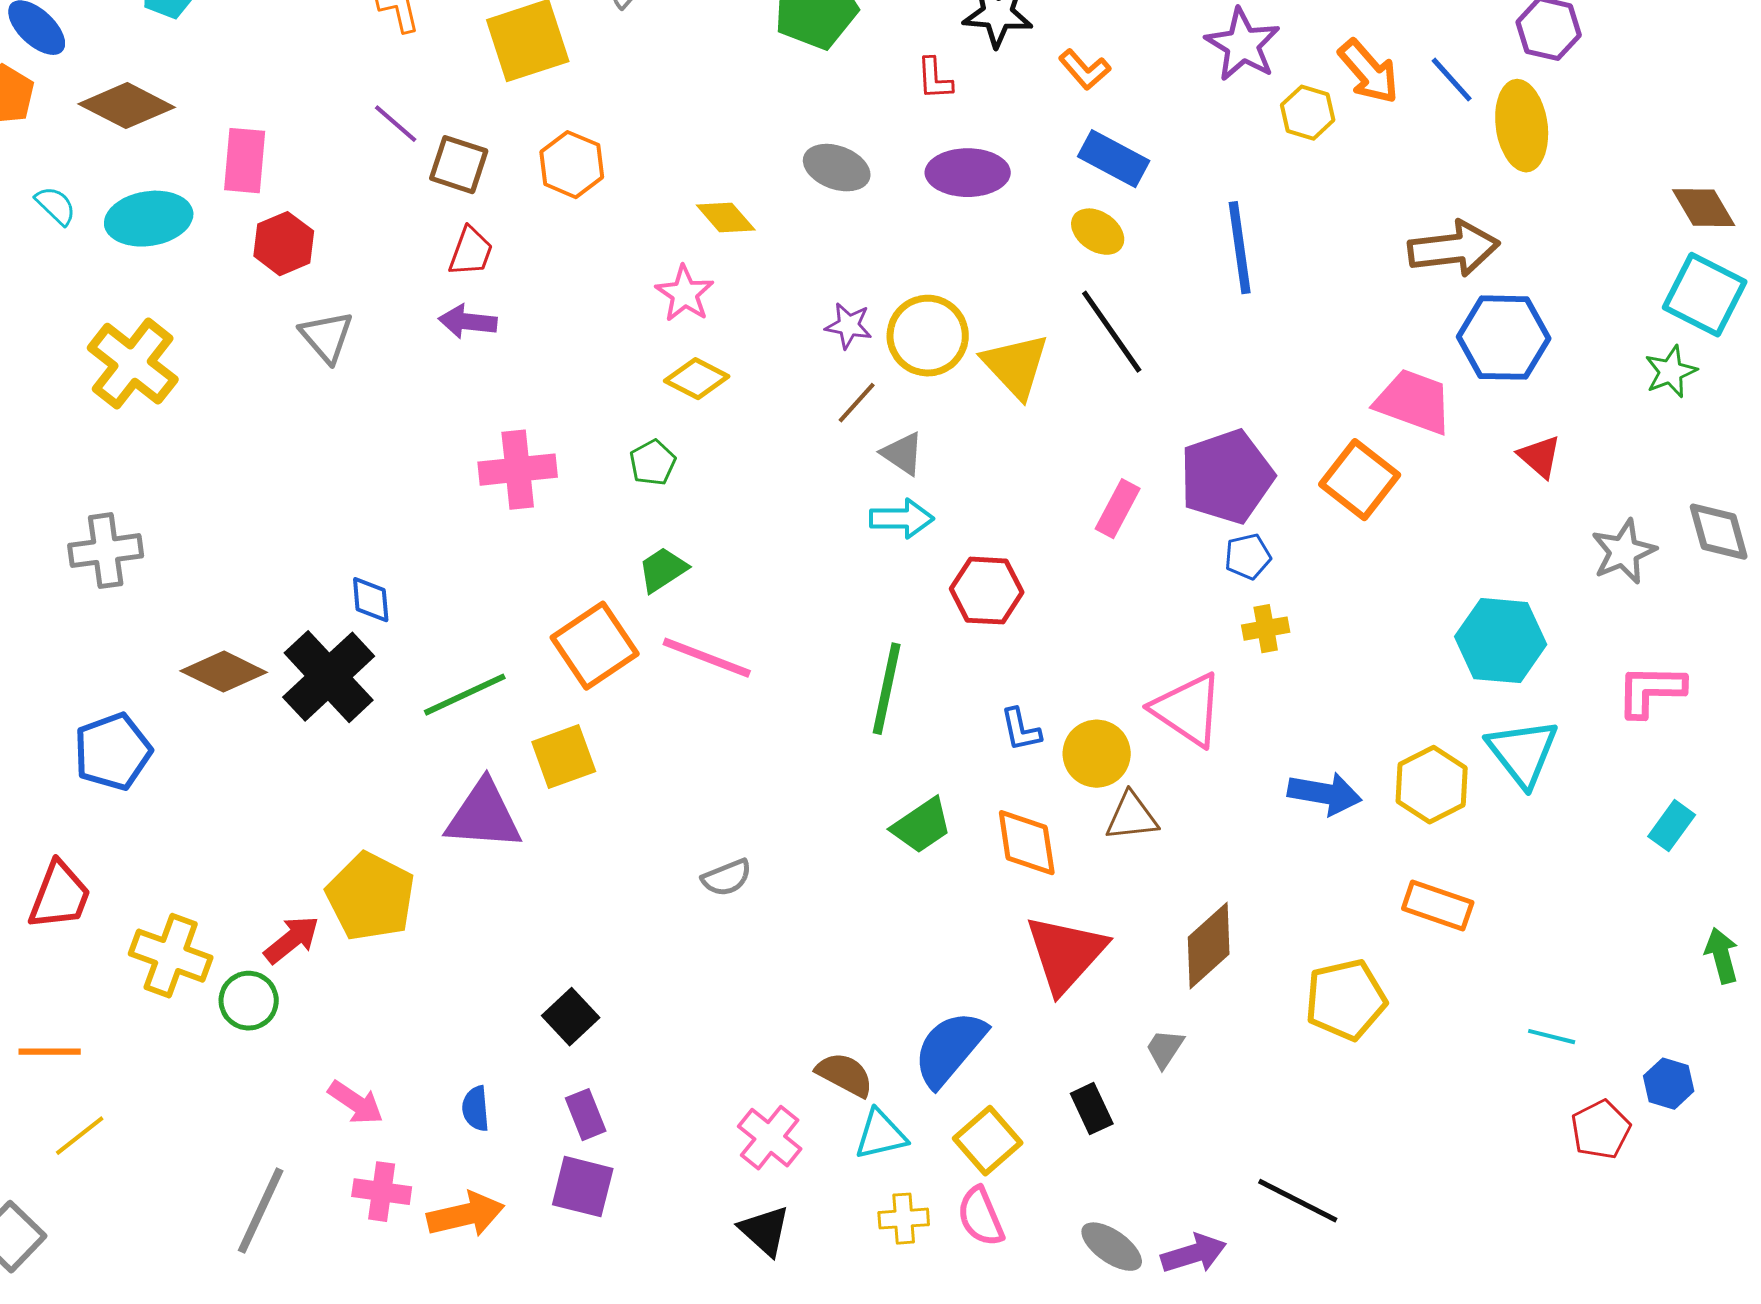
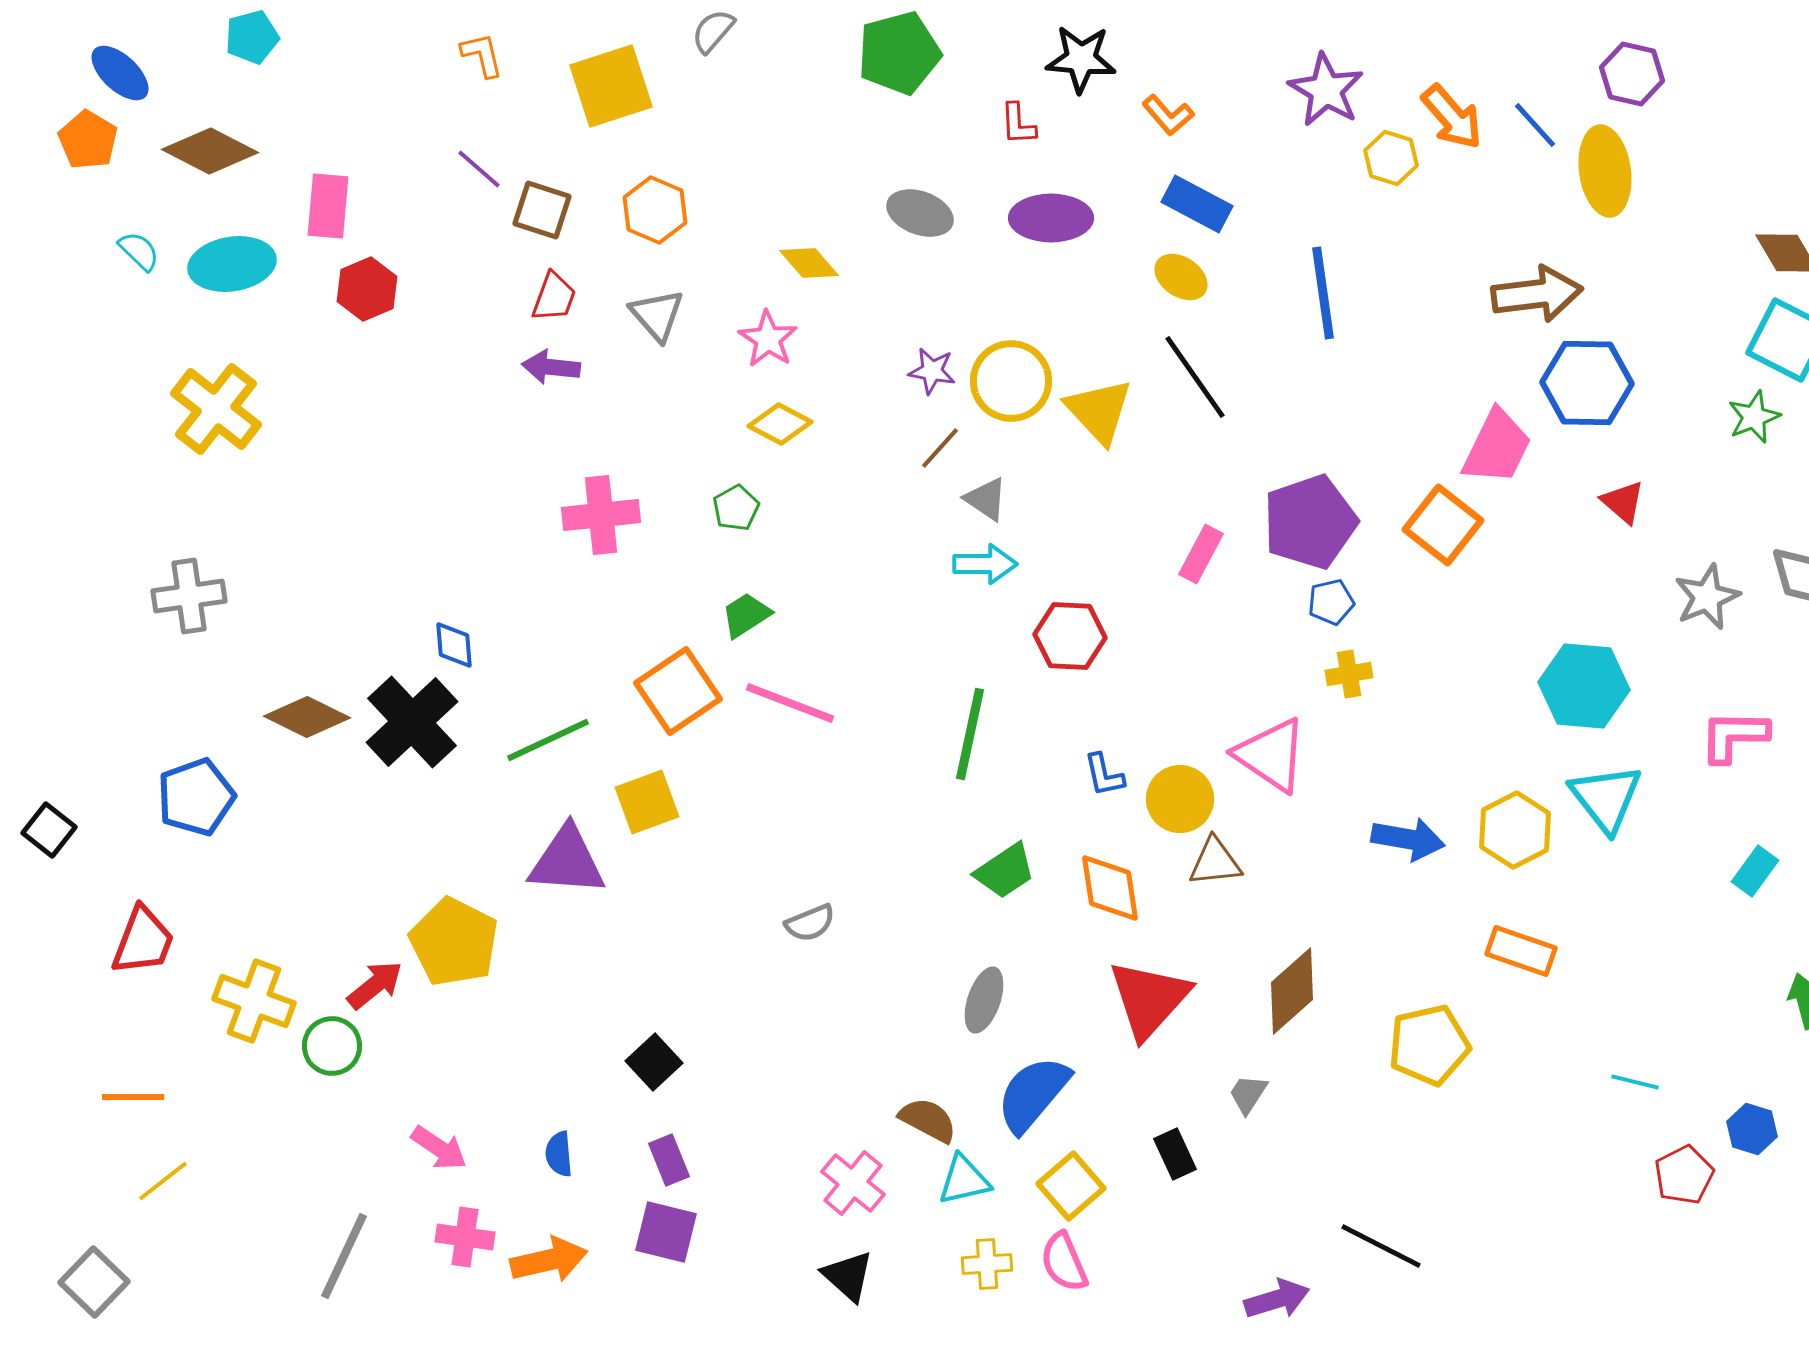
gray triangle: (327, 337) -> (657, 315), moved
pink trapezoid: (1414, 402) -> (1497, 447), turned 96
gray ellipse: (1112, 1247) -> (984, 1000), moved, turned 74

